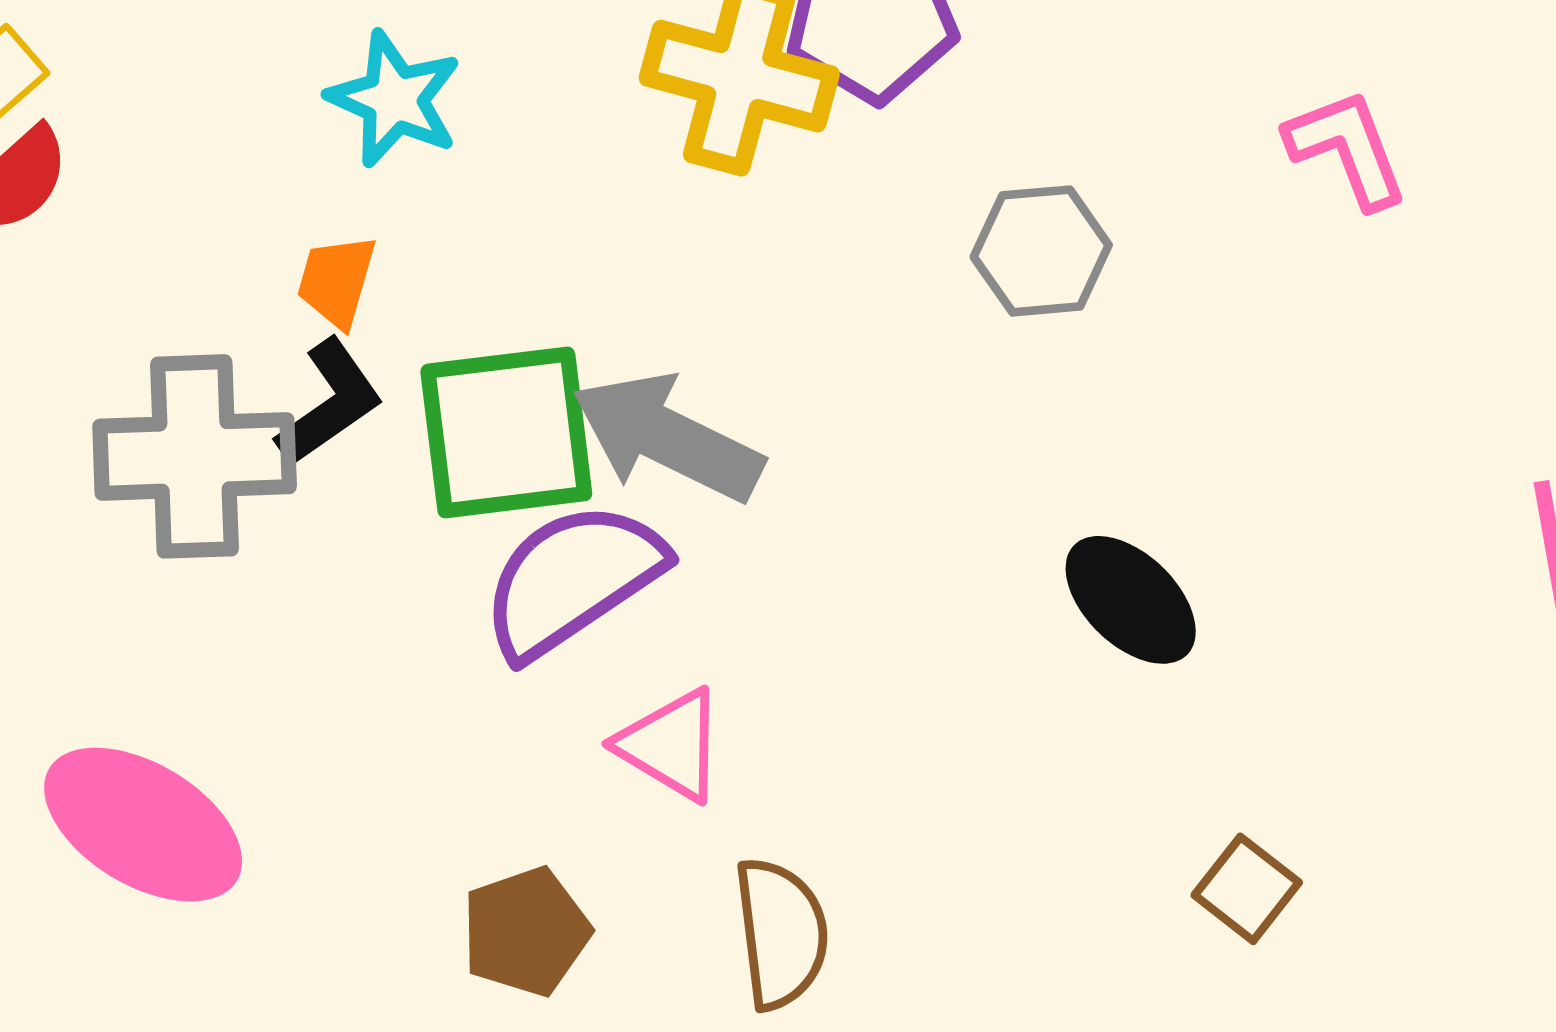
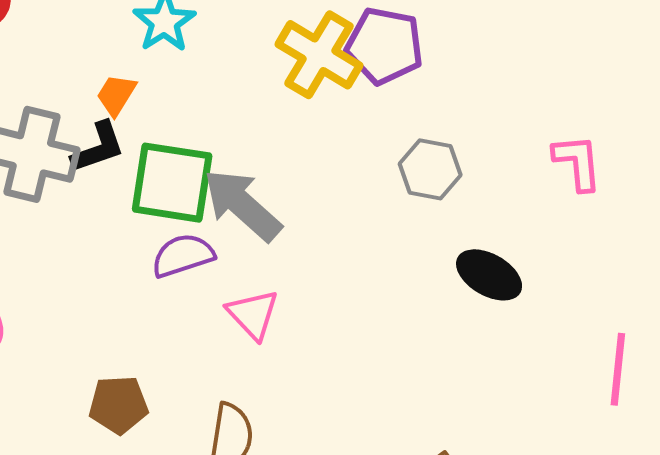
purple semicircle: (572, 579) -> (183, 256), size x0.7
black ellipse: (1131, 600) -> (489, 275), moved, turned -30
pink triangle: (671, 745) -> (253, 314), moved

